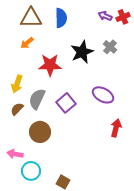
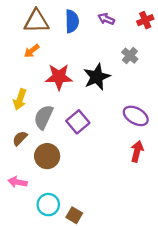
purple arrow: (105, 16) -> (106, 19), moved
black star: (82, 52) -> (97, 77), moved
purple ellipse: (103, 95) -> (136, 116), moved
brown semicircle: (17, 109) -> (20, 138), moved
cyan circle: (31, 171) -> (48, 205), moved

